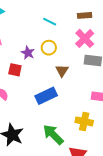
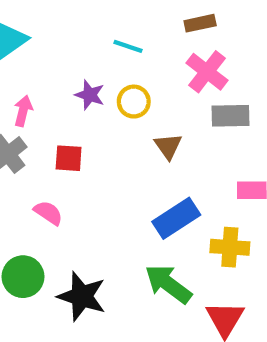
purple star: (28, 53) -> (90, 95), moved
blue rectangle: (46, 96) -> (176, 218), moved

